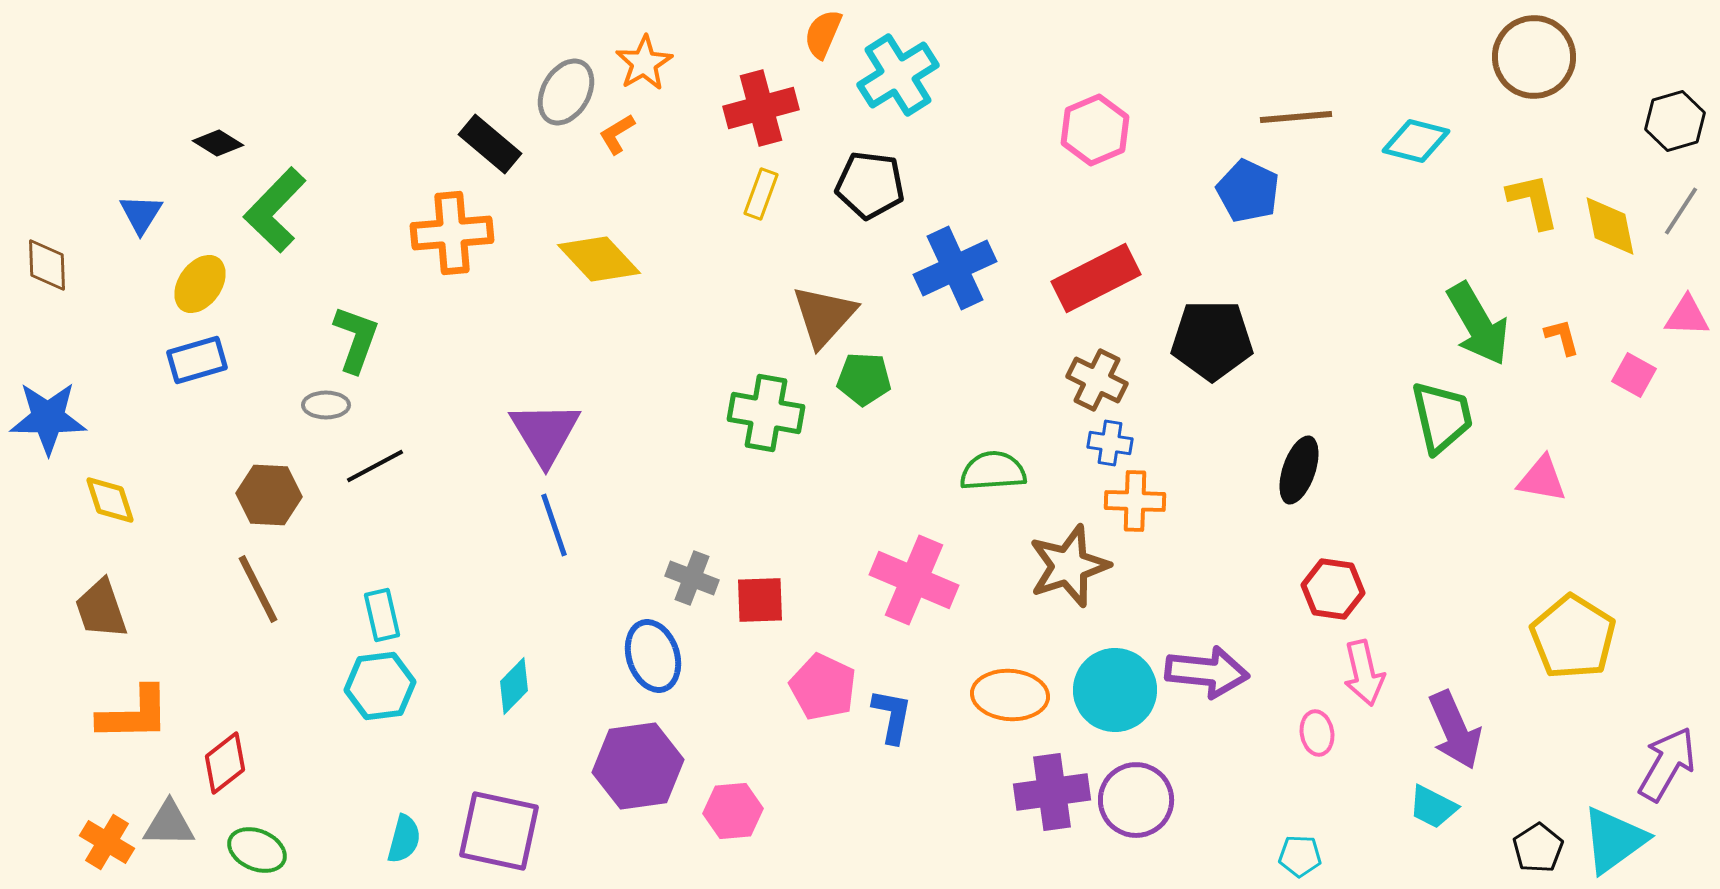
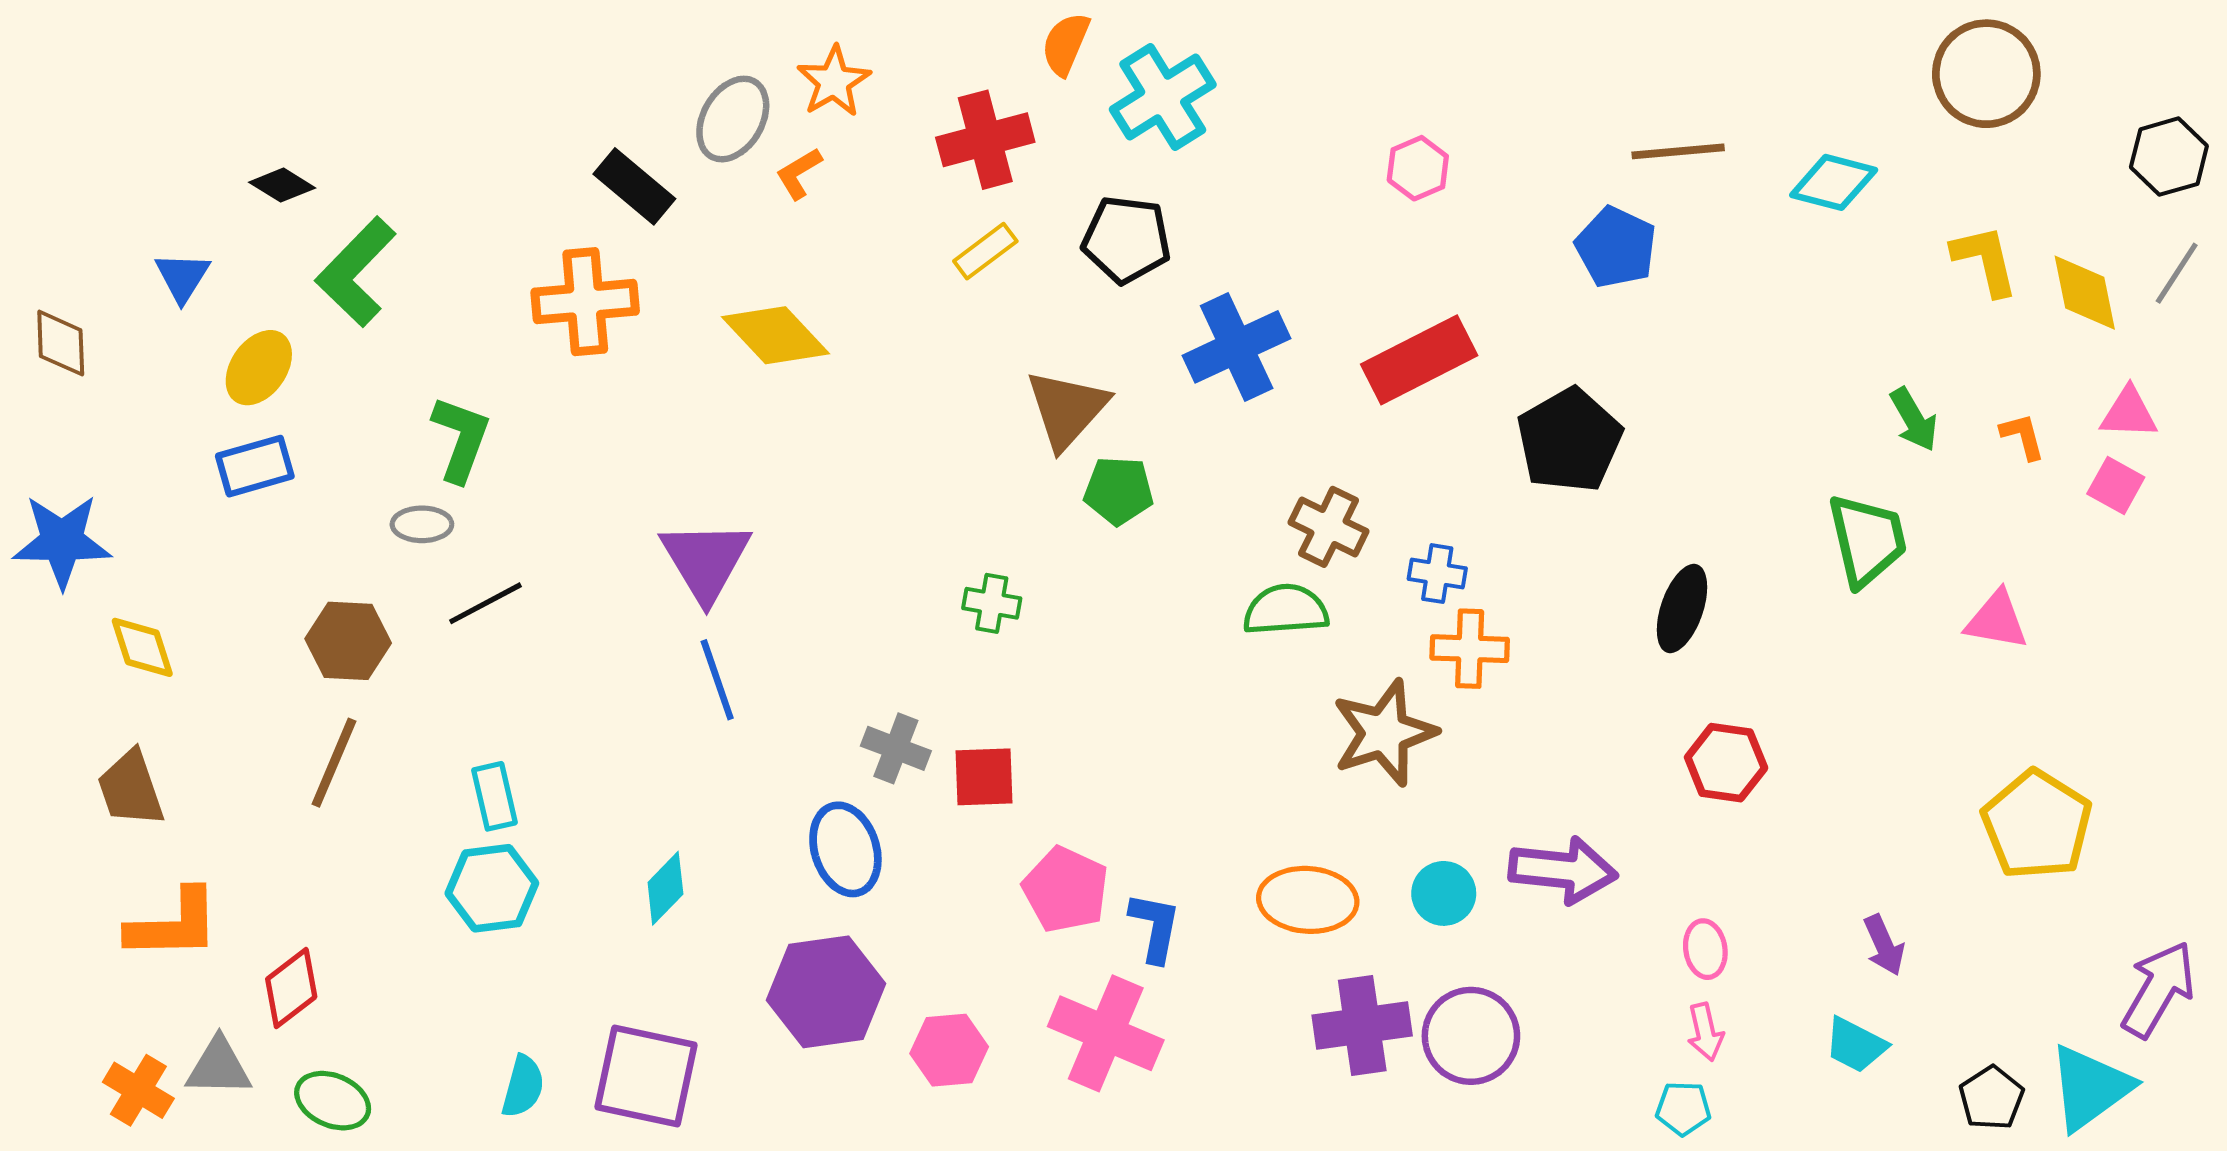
pink hexagon: (1095, 130) -> (1418, 168), size x0.7
yellow rectangle: (761, 194) -> (985, 251), turned 33
pink triangle: (1687, 316) -> (2129, 413), moved
green arrow: (1478, 324) -> (1914, 419), size x0.6
black pentagon: (1212, 340) -> (1569, 440), turned -30
brown cross: (1097, 380) -> (1328, 527), moved
green cross: (766, 413) -> (992, 603), moved, size x0.6
pink cross: (914, 580) -> (1106, 1033), moved
brown line: (258, 589) -> (334, 763), turned 50
pink arrow: (1364, 673) -> (1705, 1032), moved, size x0.7
cyan circle: (1115, 690) -> (1444, 893), size x0.6
purple arrow: (1455, 730) -> (1884, 945), size x0.6

